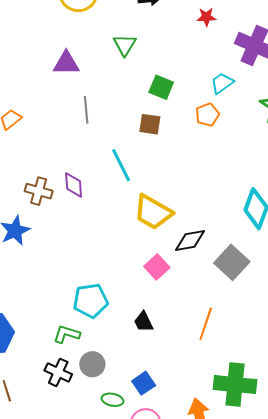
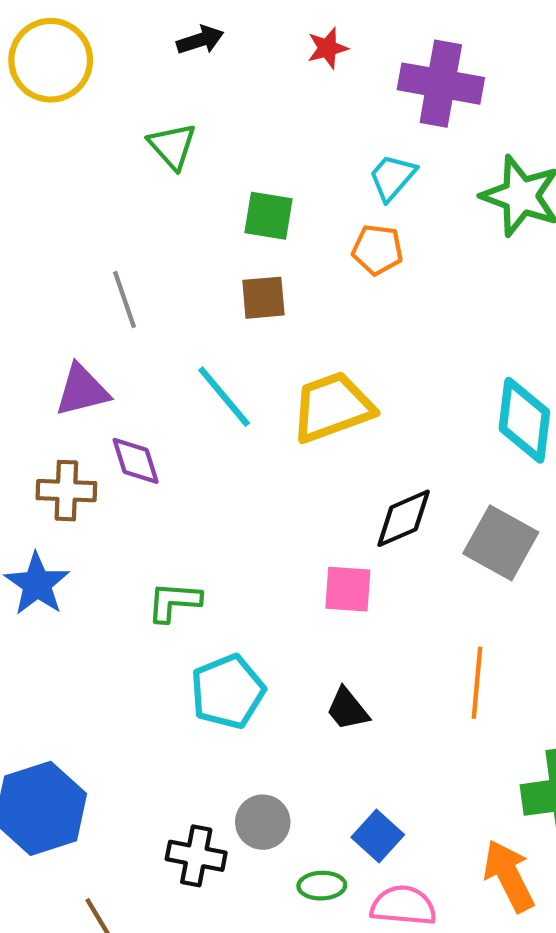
purple triangle: (66, 63) -> (82, 390), moved
orange pentagon: (207, 115) -> (377, 250), turned -30
yellow trapezoid: (153, 212) -> (332, 407), moved, turned 144
pink square: (157, 267) -> (348, 589), turned -30
green L-shape: (67, 334) -> (174, 602), moved

